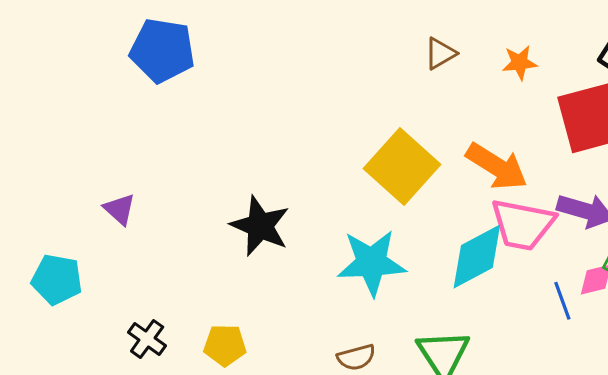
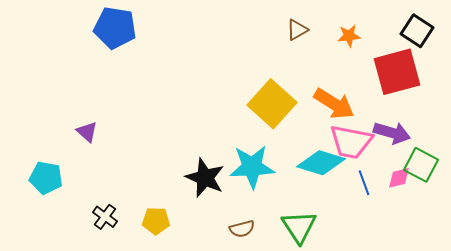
black star: (260, 226) -> (205, 178), moved
cyan diamond: (477, 257) -> (321, 163), turned 45
blue line: (562, 301) -> (364, 183), moved

